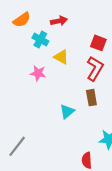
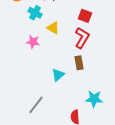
gray line: (17, 146) -> (36, 105), moved

